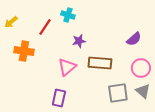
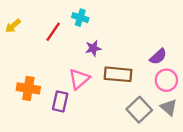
purple semicircle: (134, 39) -> (158, 57), moved
orange cross: (24, 51) -> (28, 88), moved
gray square: (118, 93) -> (139, 110), turned -35
purple rectangle: (59, 98) -> (60, 101), moved

